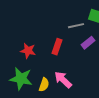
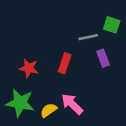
purple rectangle: (88, 43) -> (103, 58), turned -72
yellow semicircle: (44, 85) -> (49, 110), turned -144

